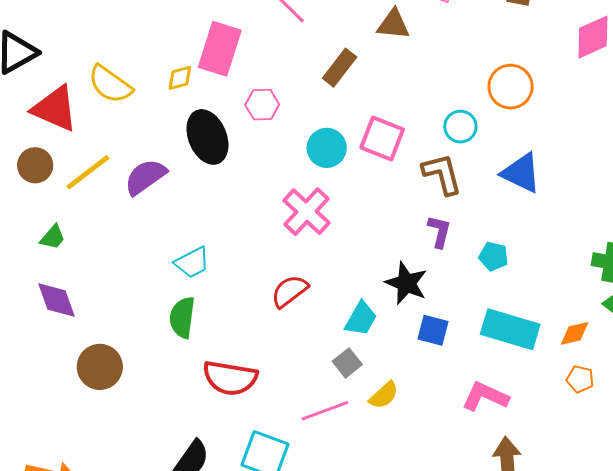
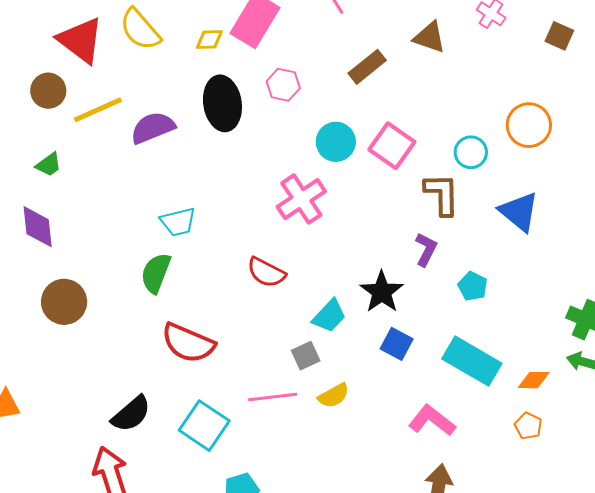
red semicircle: (290, 291) -> (266, 272), turned -129

